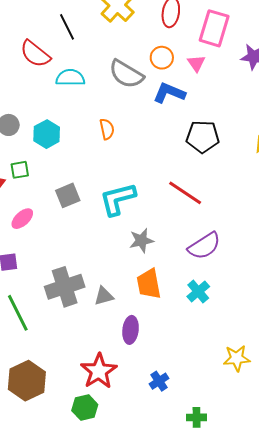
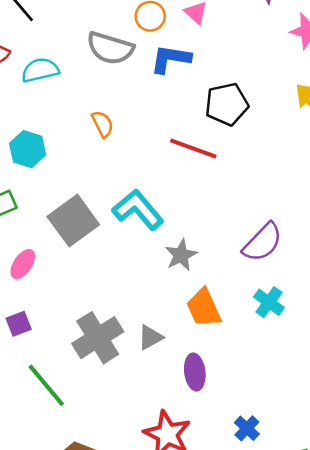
red line: (185, 193) -> (193, 148), moved
gray square: (68, 195) -> (73, 221), size x1.5
cyan L-shape: (118, 199) -> (138, 210), turned 78

